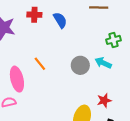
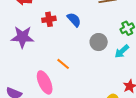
cyan arrow: (103, 63) -> (122, 51), turned -56
gray circle: (80, 65) -> (99, 42), moved

